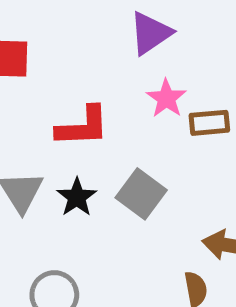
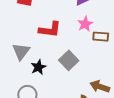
black star: (77, 197) -> (38, 67), moved

